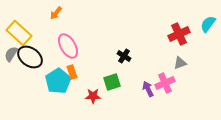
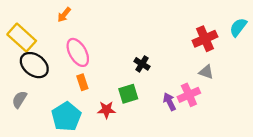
gray semicircle: (11, 54) -> (19, 99), moved
gray triangle: (180, 63) -> (206, 72), turned 40
cyan pentagon: (58, 81) -> (66, 117), moved

